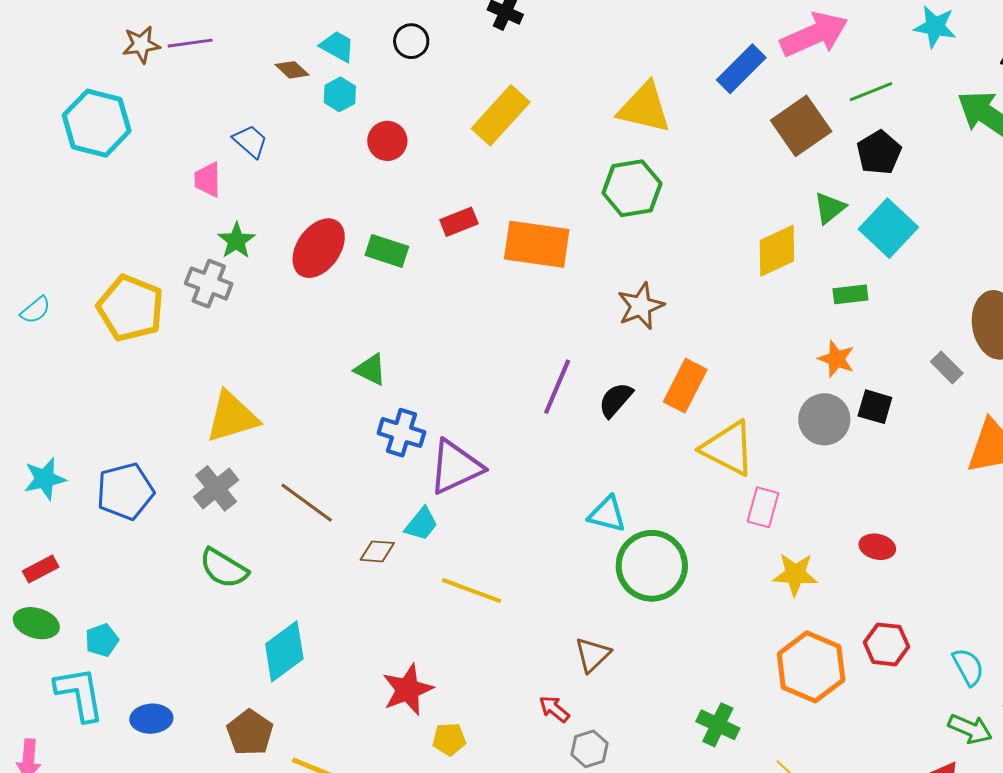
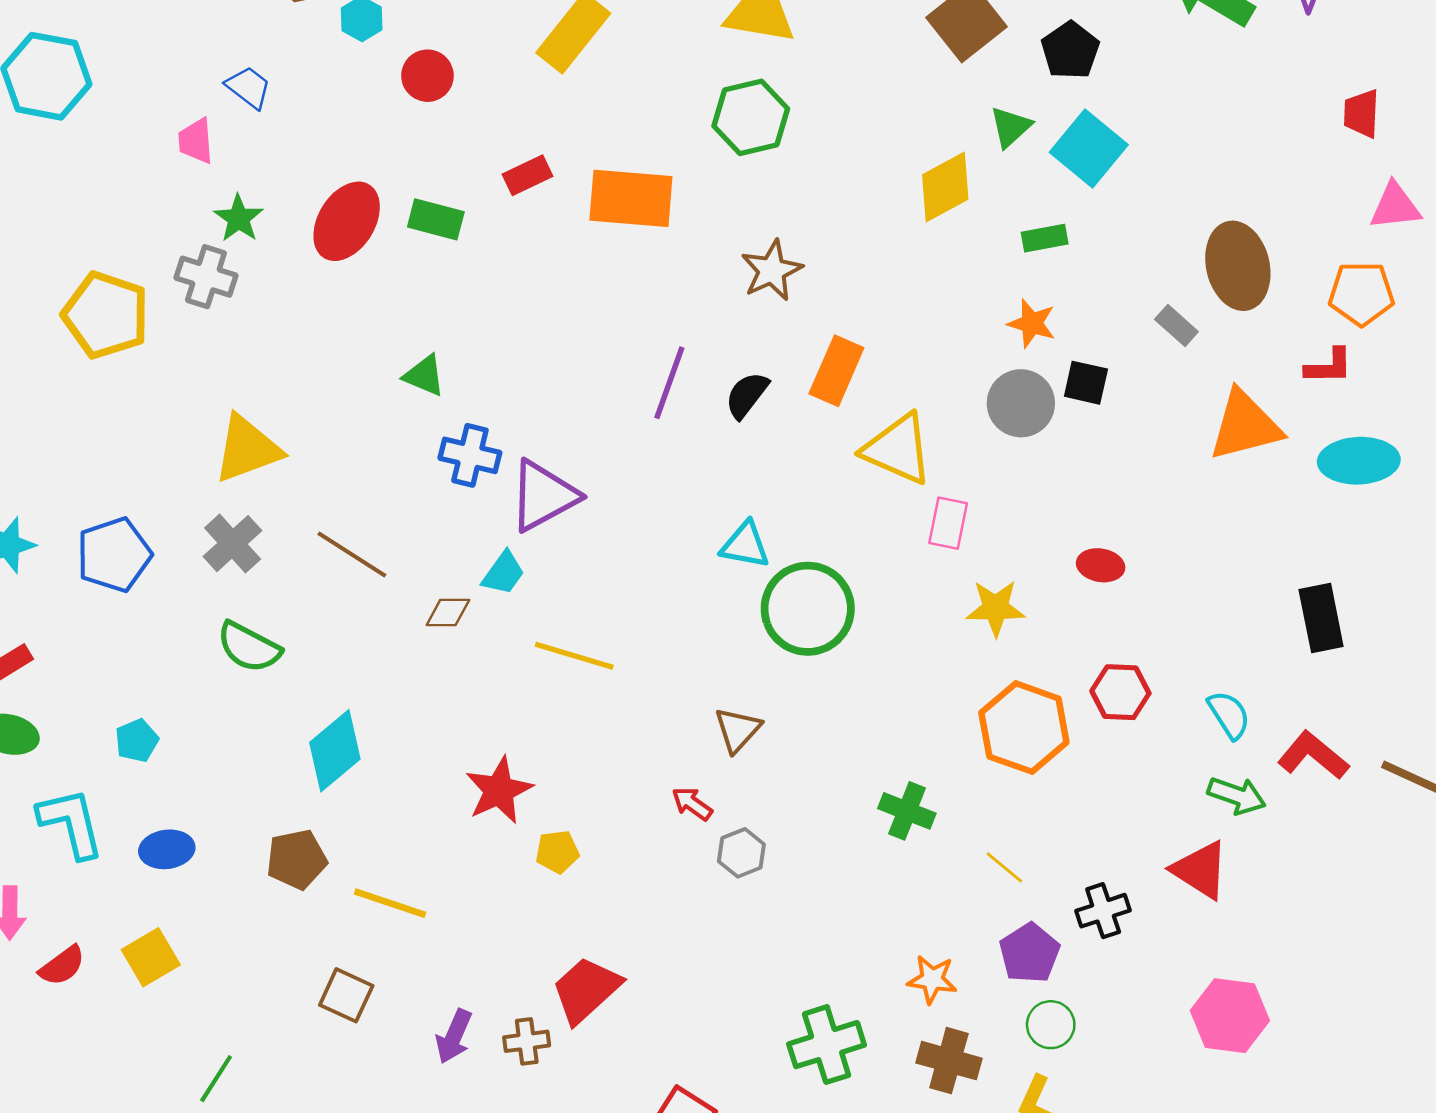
cyan pentagon: (102, 640) -> (137, 740), moved
brown pentagon: (250, 733) -> (297, 859), turned 30

